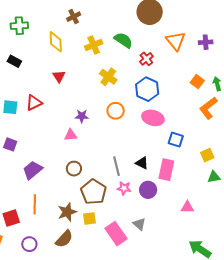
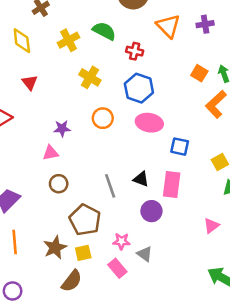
red cross: (146, 59) -> (135, 51), turned -32
brown circle: (74, 169) -> (59, 184), moved
pink star: (124, 188) -> (121, 241), moved
pink triangle: (187, 207) -> (211, 226), moved, turned -32
pink rectangle: (116, 234) -> (117, 268), size x0.7
brown semicircle: (64, 239) -> (72, 281), moved

